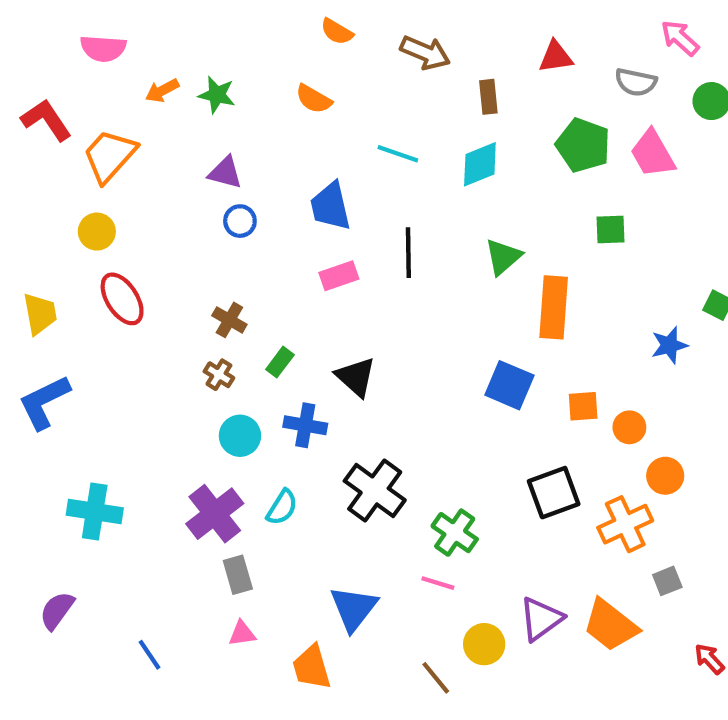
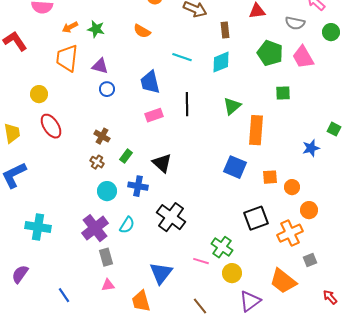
orange trapezoid: (109, 156) -> (67, 58), moved, turned -36
green cross: (455, 533) -> (222, 247), moved
purple triangle: (541, 619) -> (250, 301), moved
yellow circle: (484, 644) -> (232, 273), moved

